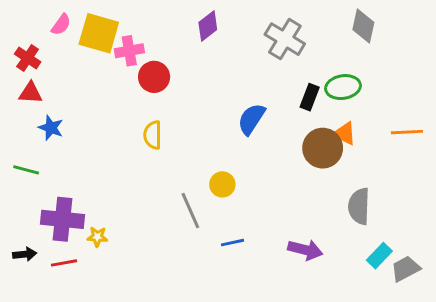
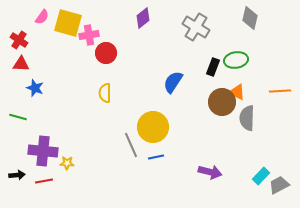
yellow circle: (222, 184) -> (153, 127), size x1.8
gray semicircle: (359, 206) -> (247, 118), moved
blue line: (233, 243) -> (156, 157), moved

